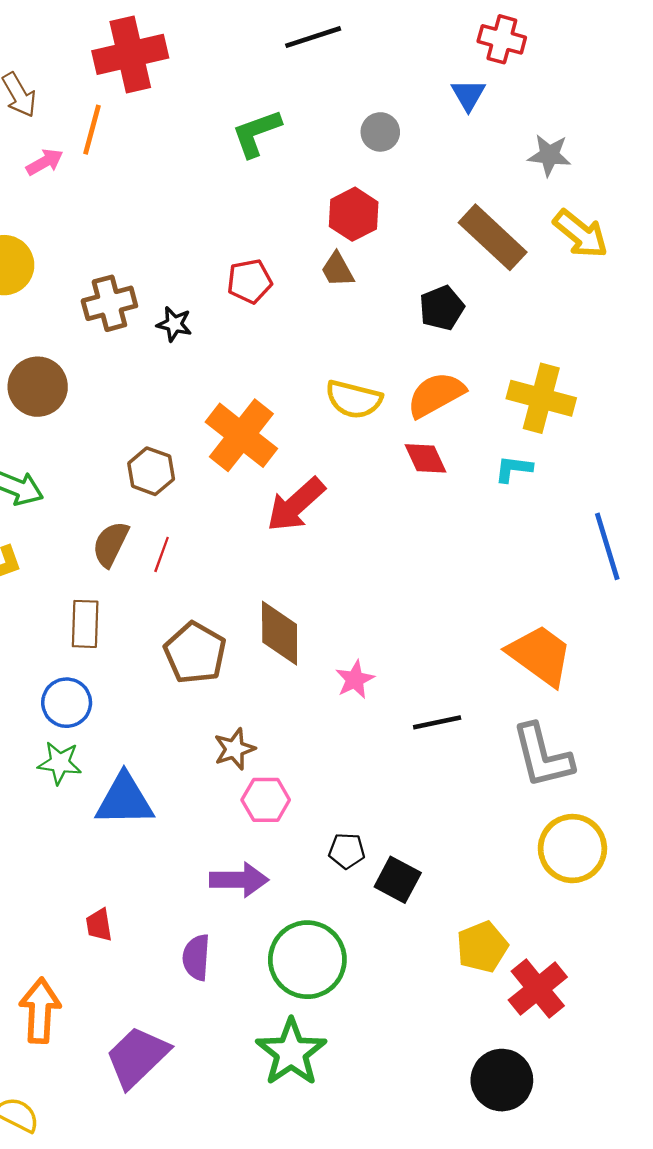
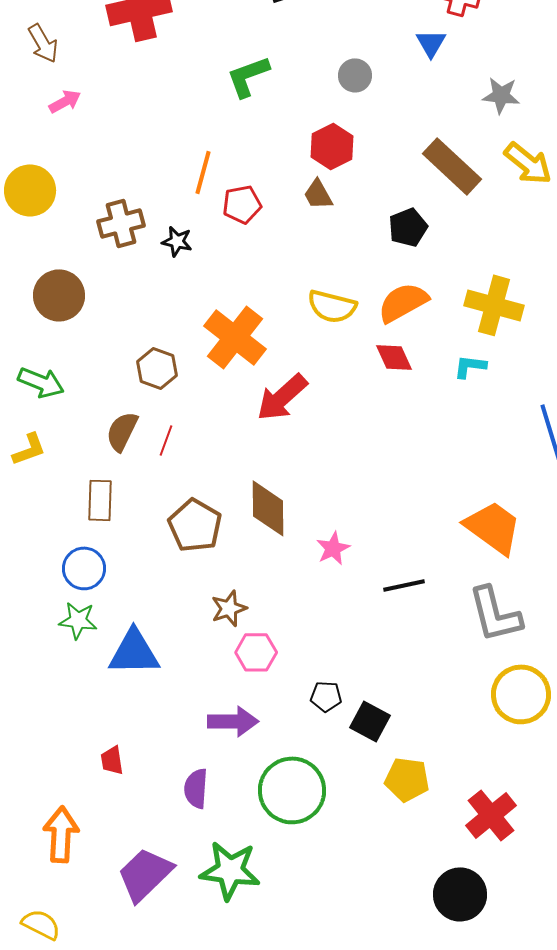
orange line: (92, 130) -> (203, 172), moved
yellow pentagon: (482, 947) -> (407, 779), moved, turned 30
green star: (291, 1052) -> (230, 870), moved, turned -30

